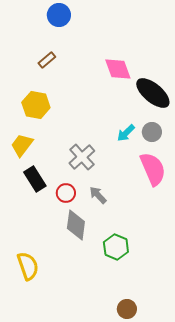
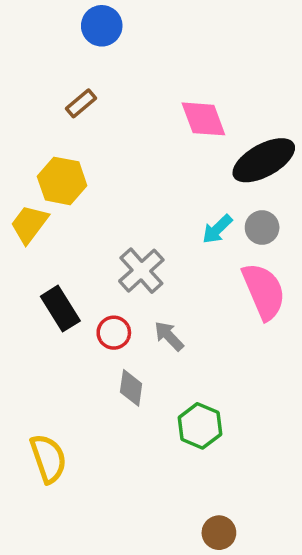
black ellipse: (153, 93) -> (264, 160), turned -69
yellow trapezoid: (22, 145) -> (29, 224), moved
gray diamond: (76, 225) -> (131, 388), size x0.7

